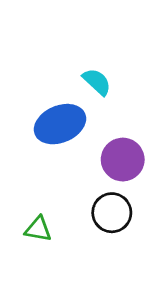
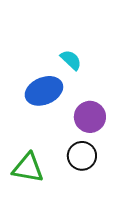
green triangle: (38, 229) -> (28, 168), size x1.6

